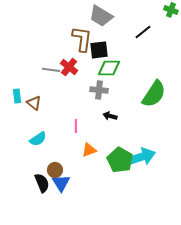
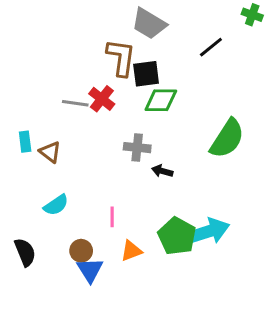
gray cross: (99, 90) -> (137, 148), moved
pink line: (76, 126) -> (112, 217), moved
orange triangle: (89, 150) -> (131, 251), moved
black semicircle: (42, 183) -> (25, 252), moved

